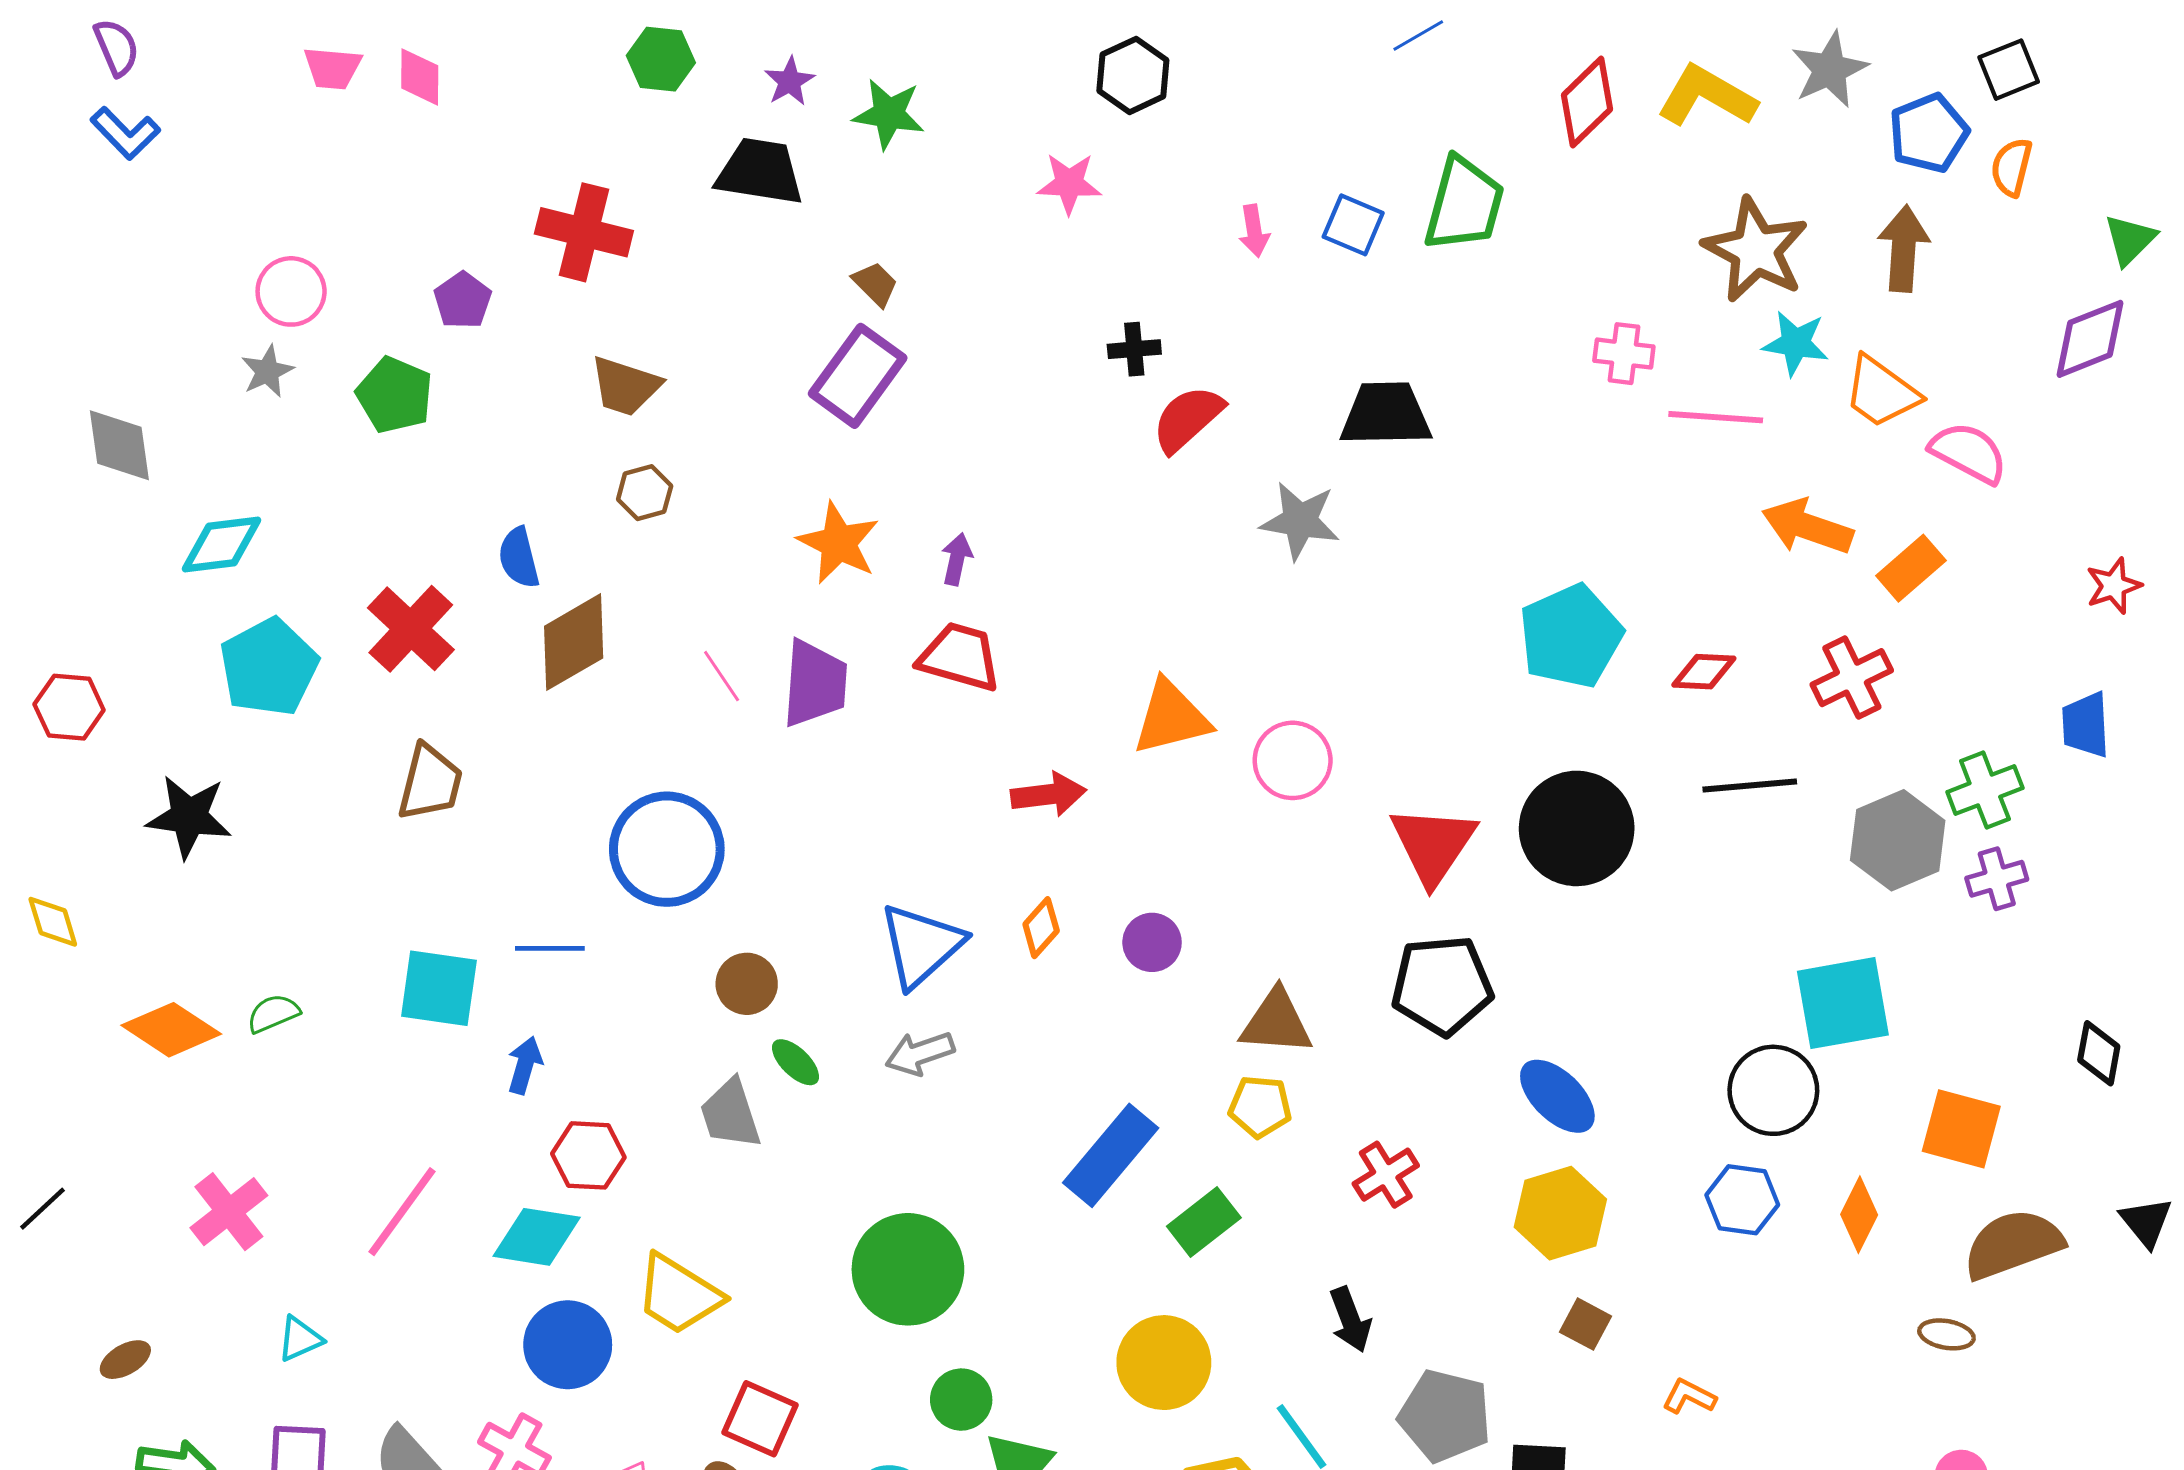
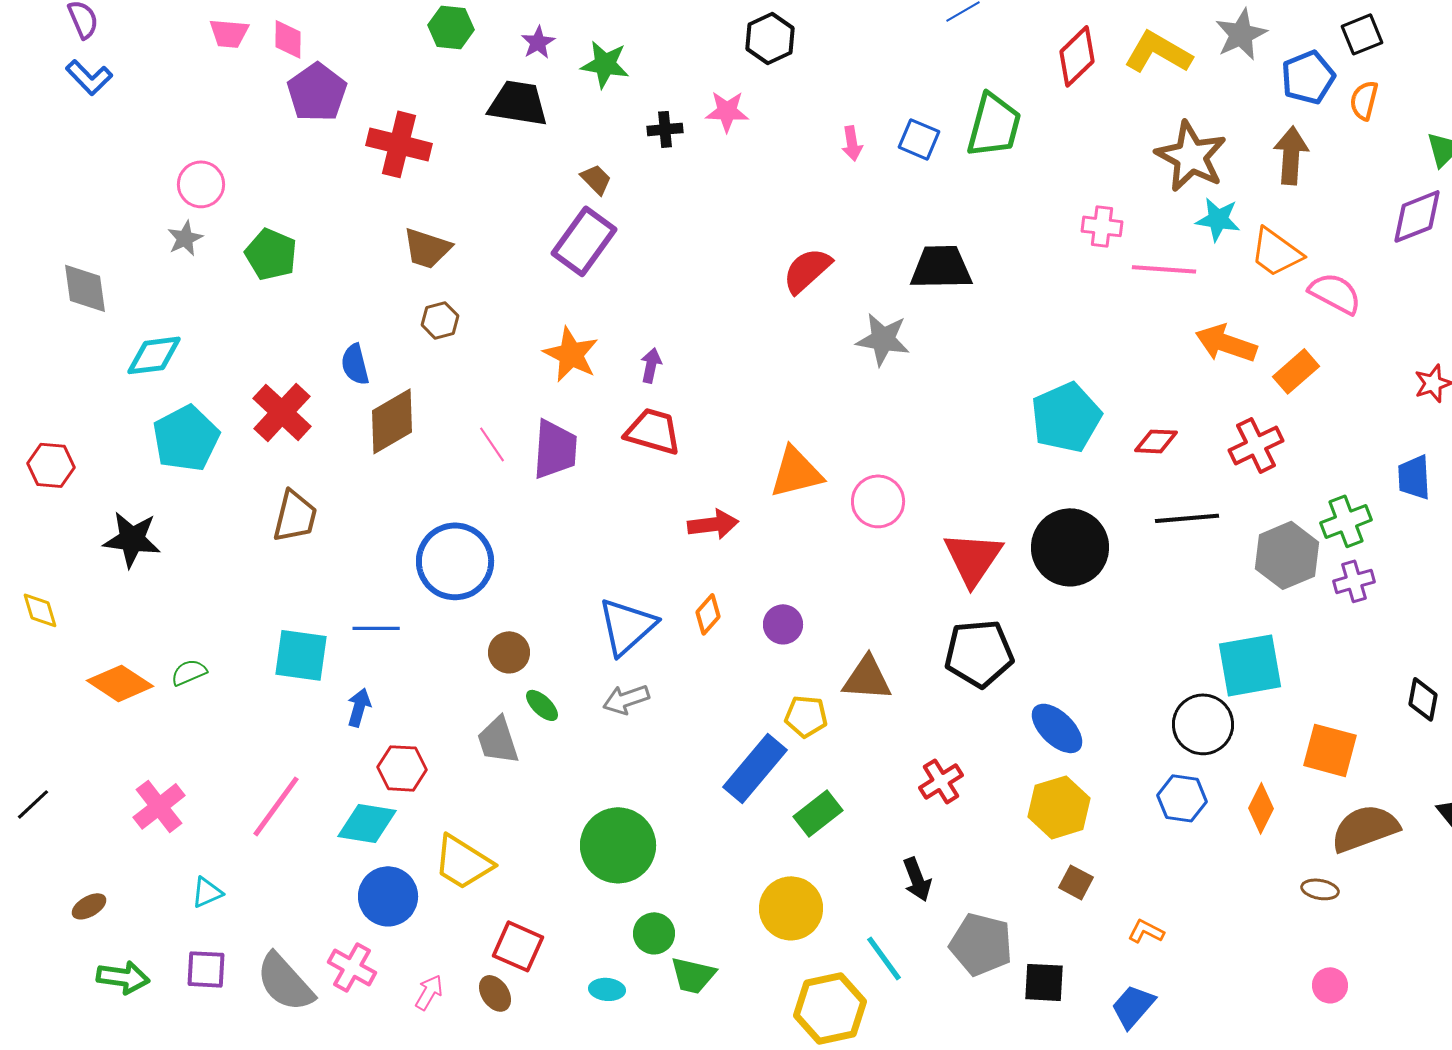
purple pentagon: (463, 300) -> (317, 92), moved, size x1.5
black cross: (1134, 349) -> (665, 129), moved
yellow pentagon: (1260, 1107) -> (806, 716), moved

